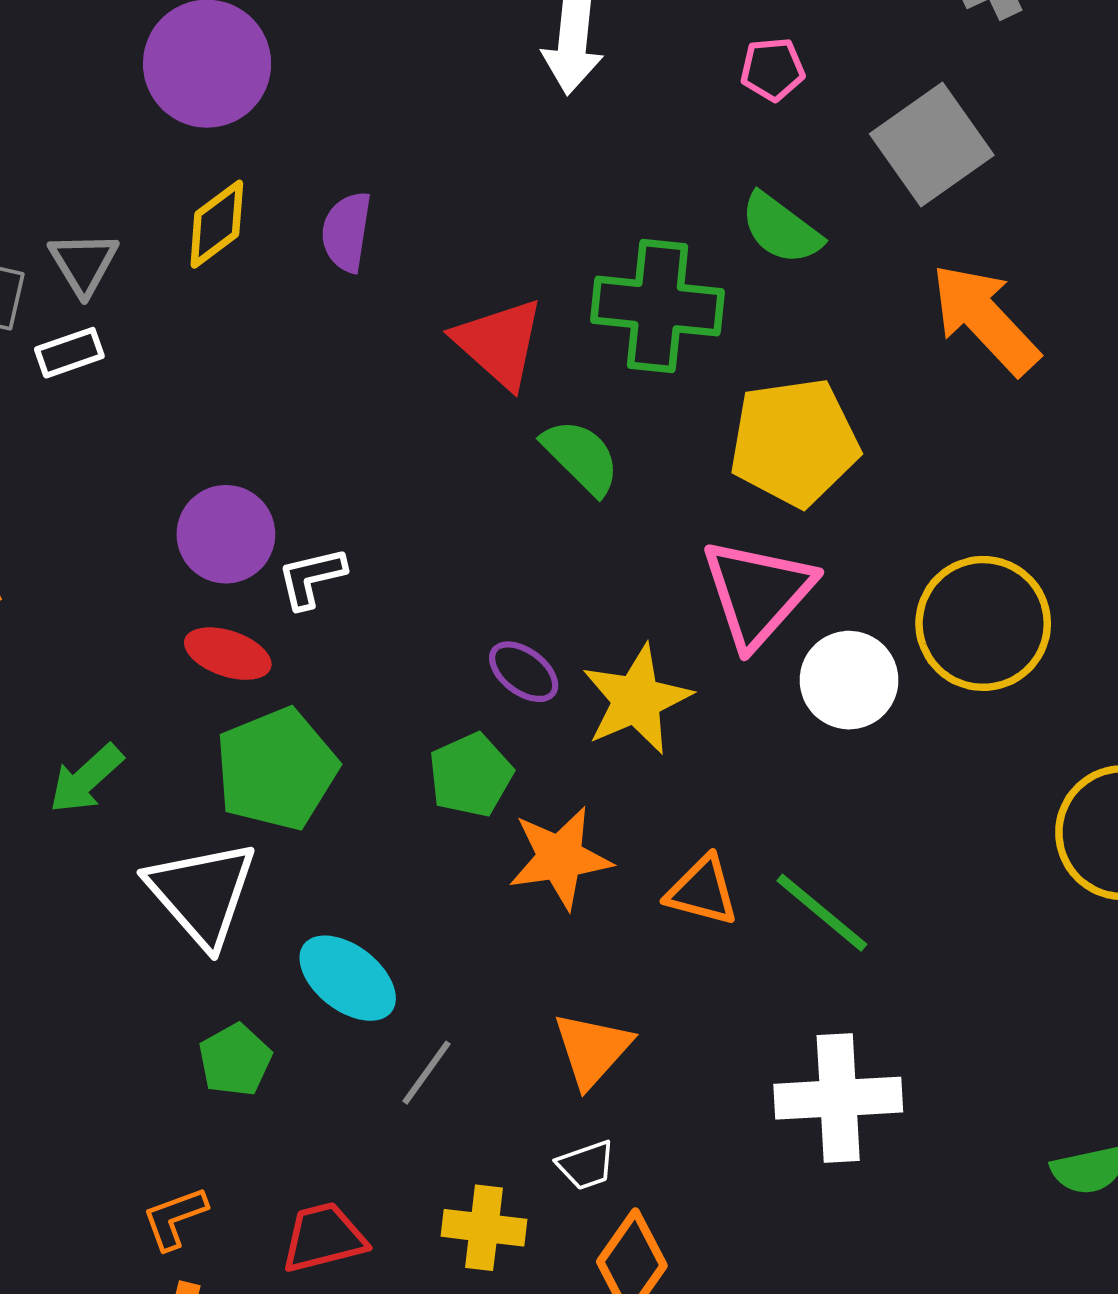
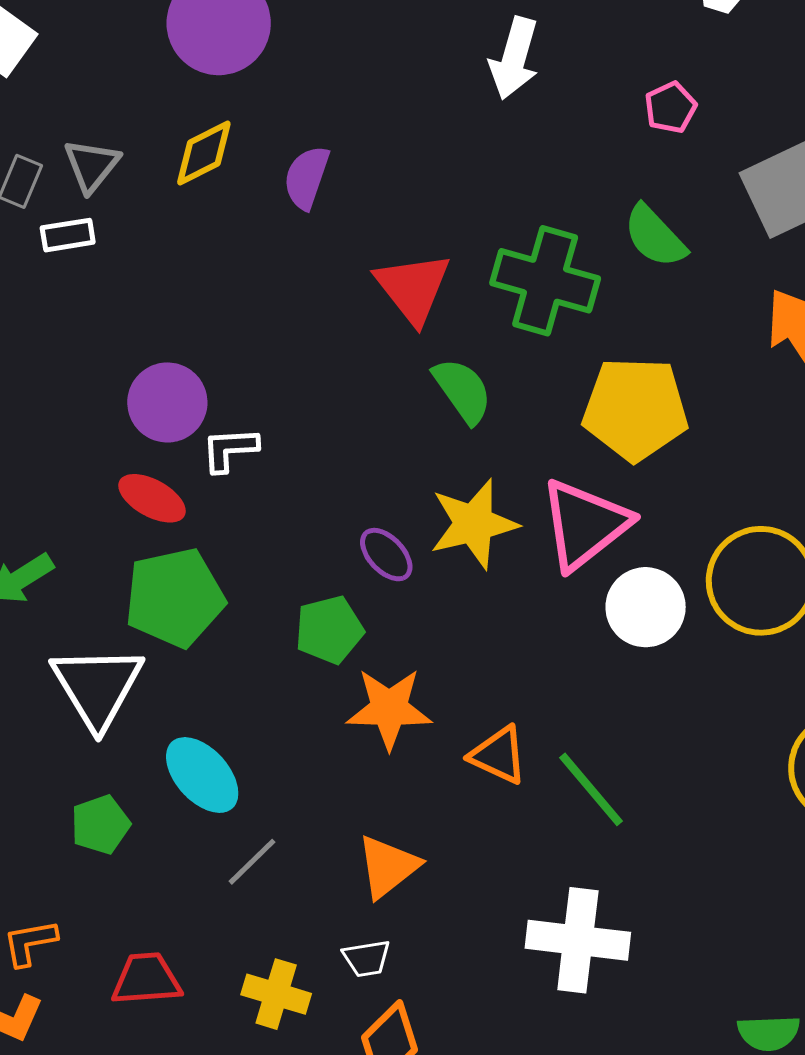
pink pentagon: (773, 69) -> (671, 107), turned -30
yellow star: (637, 700) -> (474, 524), moved

